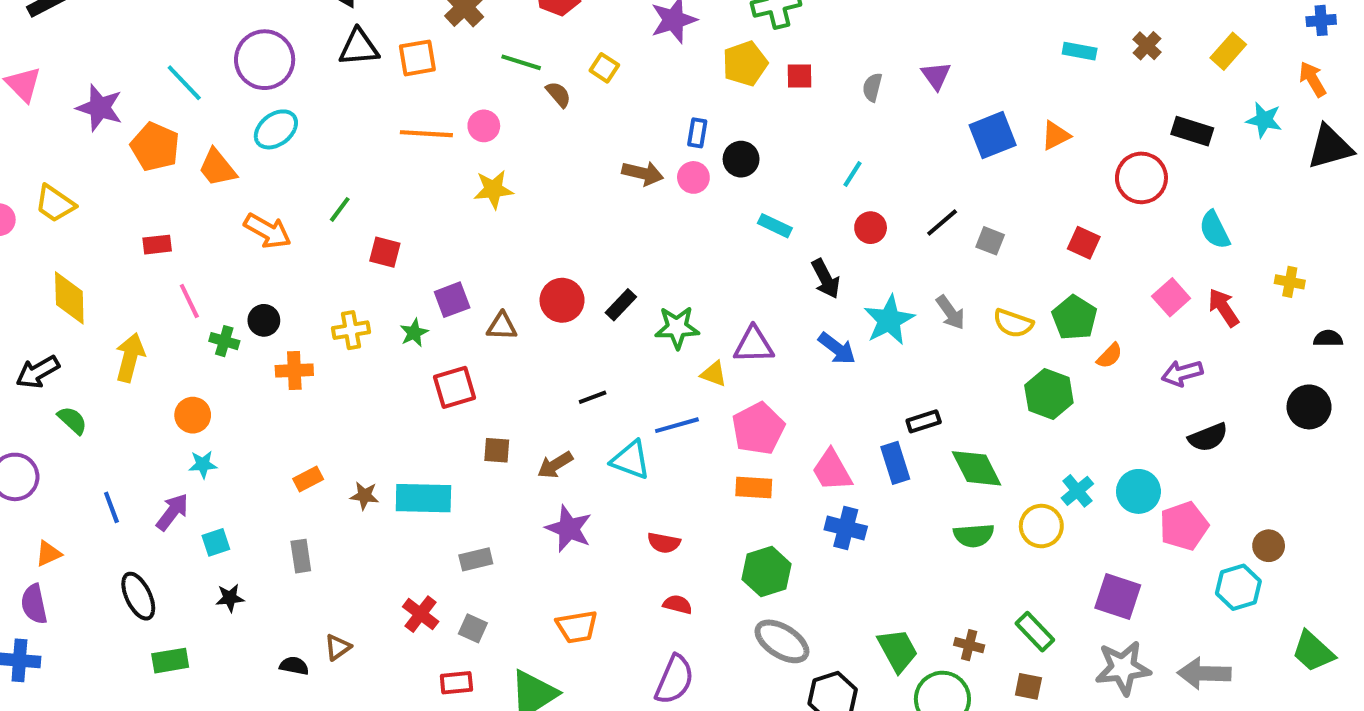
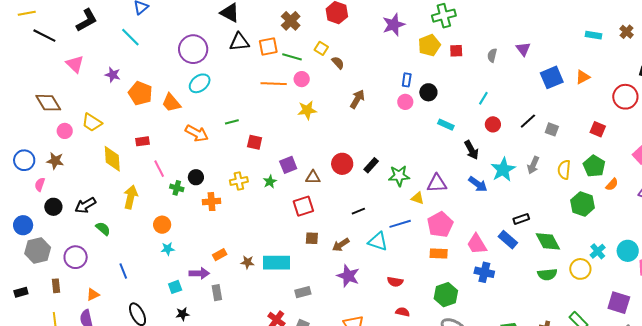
green line: (521, 62) -> (292, 57), moved
yellow square: (604, 68) -> (321, 48), moved
cyan line: (184, 83) -> (130, 37), moved
purple star: (100, 108) -> (113, 75), size x0.7
brown arrow: (643, 173) -> (357, 99), moved, turned -72
green line: (340, 209) -> (232, 122), turned 40
yellow diamond: (69, 298) -> (112, 159), moved
gray arrow: (950, 312) -> (533, 165), turned 60
yellow semicircle: (1013, 323) -> (564, 170), turned 78
red square: (455, 387) -> (303, 206), moved
blue rectangle: (895, 463) -> (508, 240), turned -30
purple arrow: (172, 512) -> (199, 273), moved, turned 54

